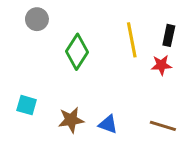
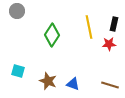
gray circle: (37, 19) -> (17, 11), moved
brown star: (71, 120) -> (48, 81), turned 30

